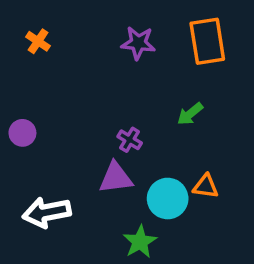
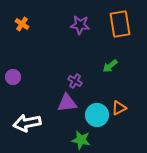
orange triangle: (206, 186) -> (119, 108), turned -35
green star: (140, 242) -> (81, 140), turned -30

